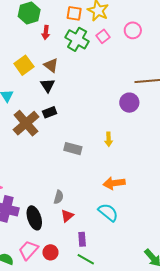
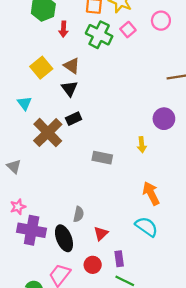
purple circle: (129, 103) -> (164, 119), moved
orange arrow: (114, 183) -> (151, 193), turned 75
gray semicircle: (59, 197) -> (79, 214), moved
red circle: (50, 252) -> (93, 265), moved

